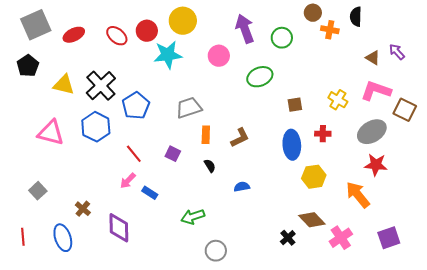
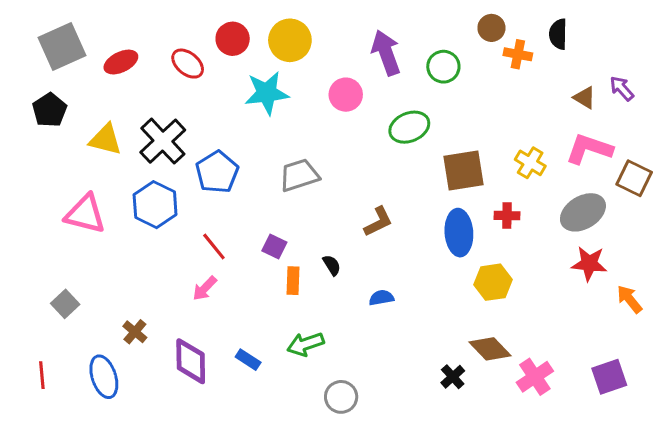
red circle: (147, 31) -> (233, 39), moved
brown square: (295, 105) -> (464, 171), size x1.8
orange rectangle: (206, 135) -> (293, 281), moved
blue rectangle: (150, 193) -> (248, 360), moved
orange arrow: (358, 195) -> (629, 299), moved, size x0.7

